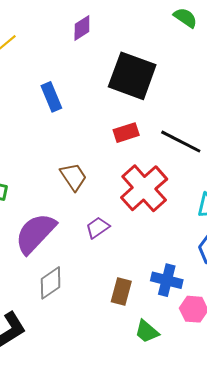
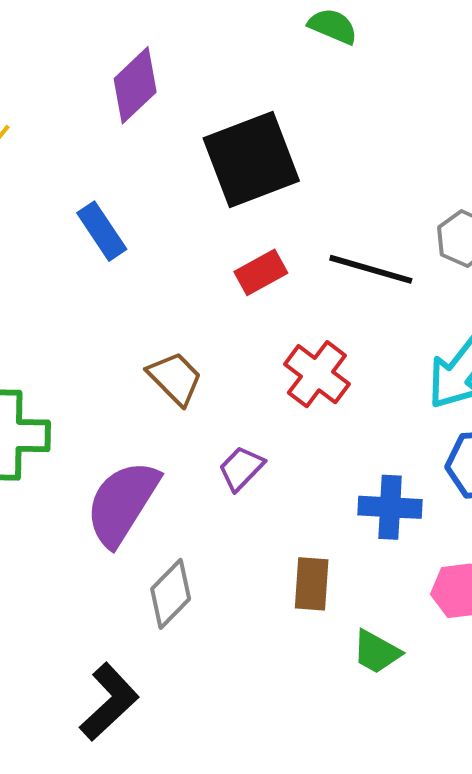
purple diamond: (82, 28) -> (135, 85), size x1.4
black square: (132, 76) -> (251, 159), turned -30
red cross: (144, 188) -> (317, 374), size x0.7
blue cross: (167, 280) -> (390, 507), moved

